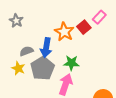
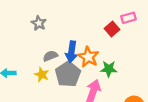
pink rectangle: (99, 17) -> (128, 18), turned 32
orange star: (64, 32) -> (88, 57), moved
green star: (71, 63) -> (109, 69), moved

